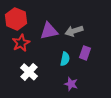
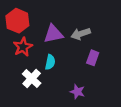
cyan semicircle: (65, 59) -> (50, 62), moved

